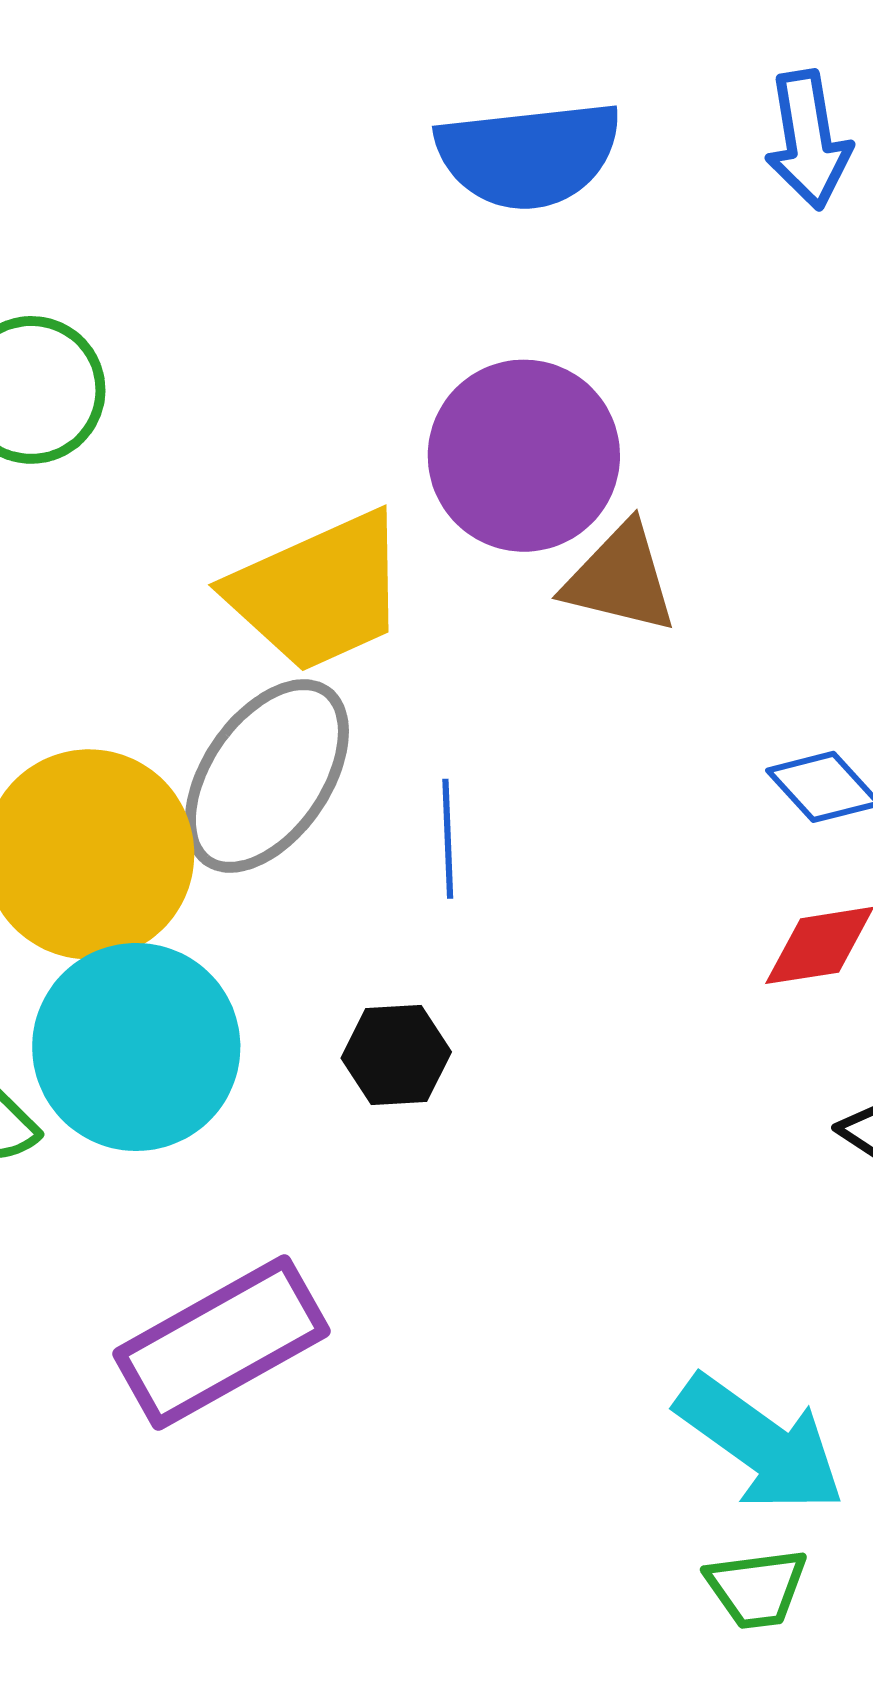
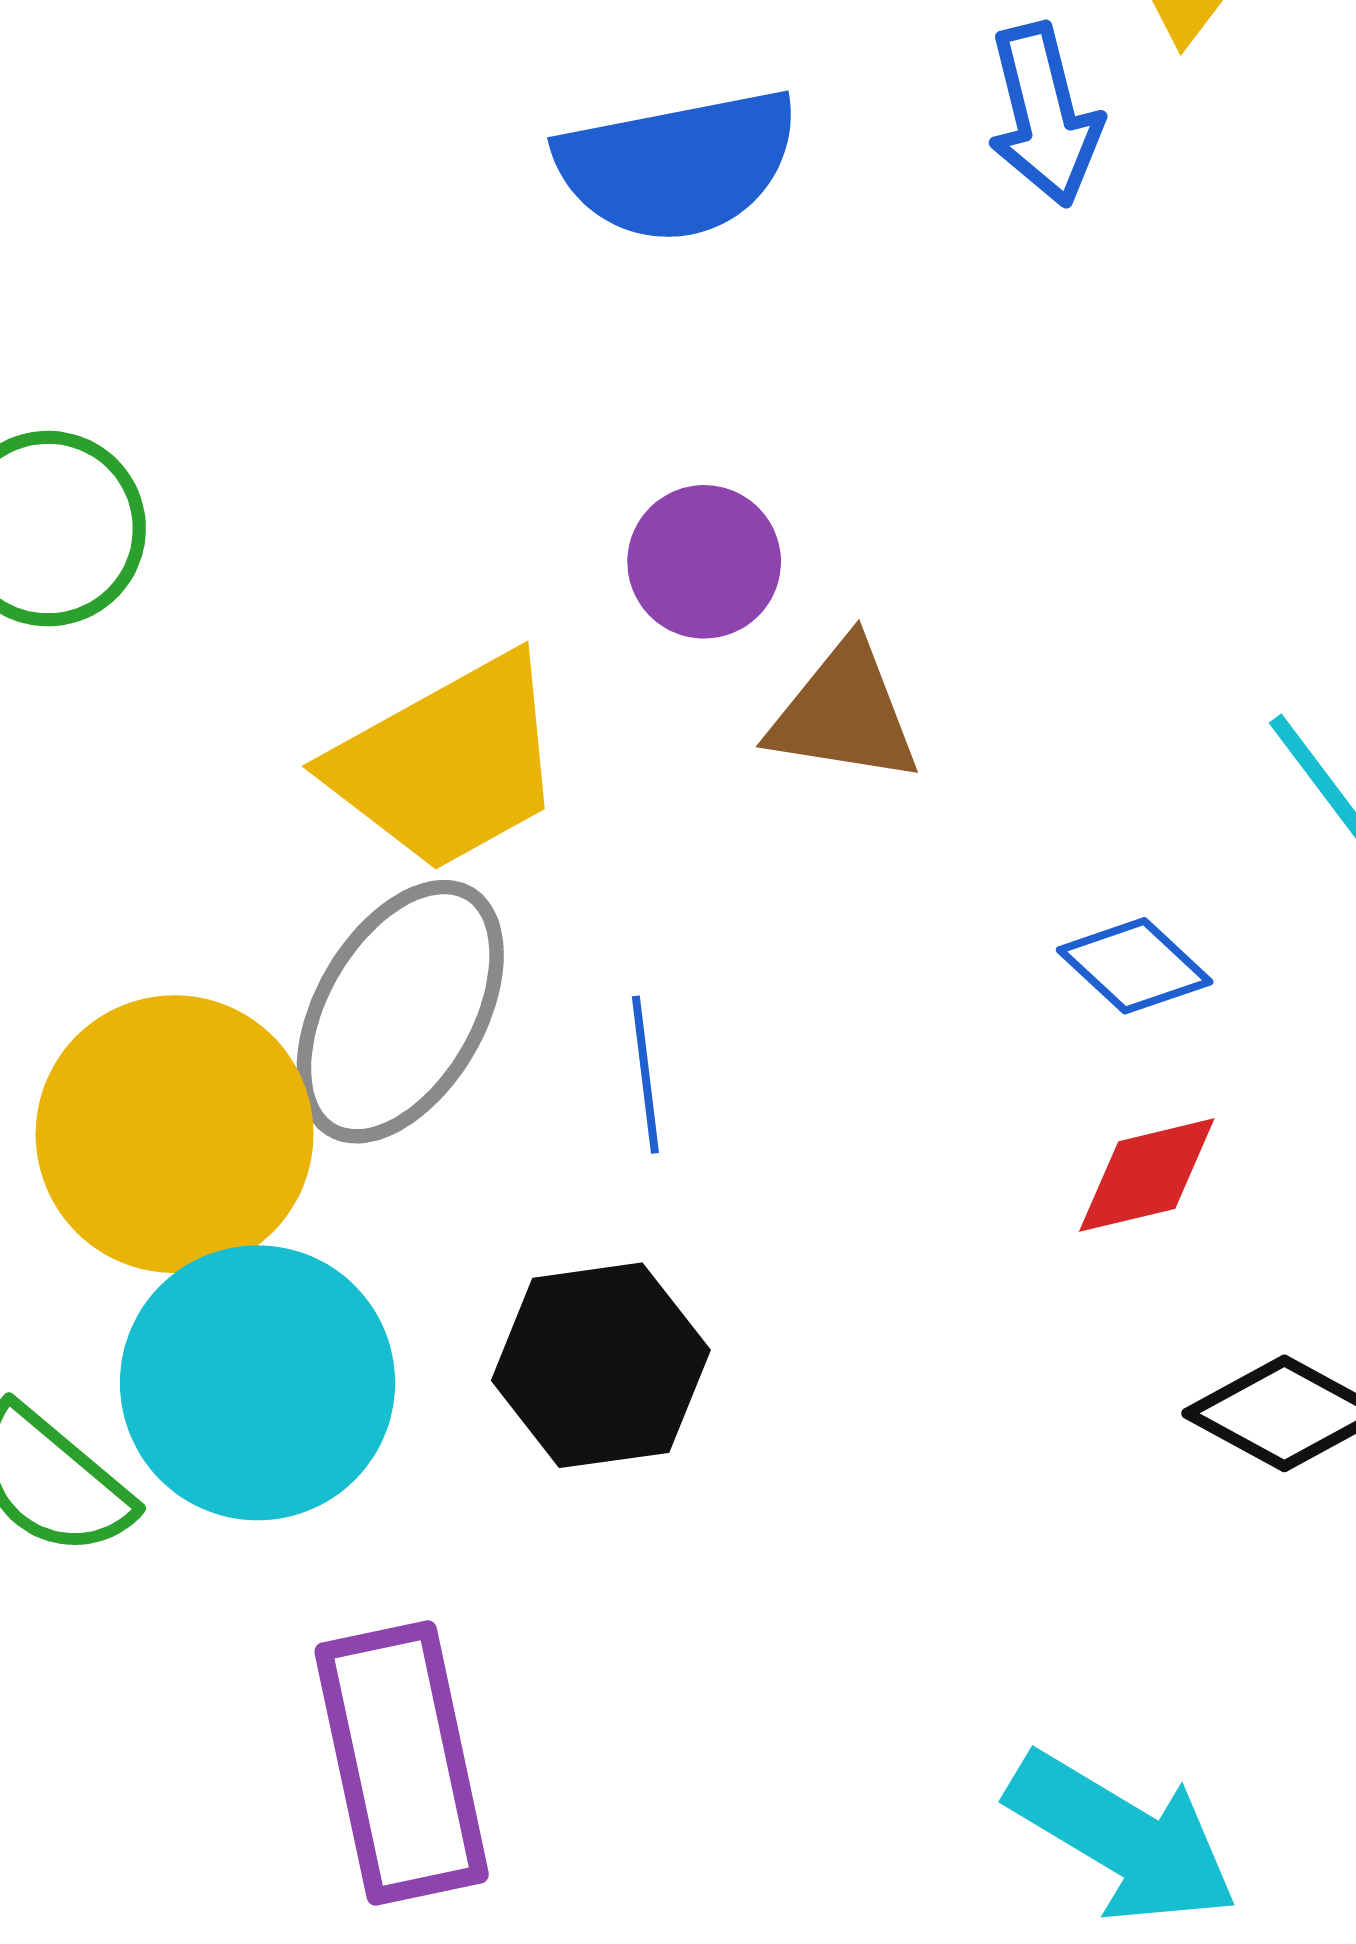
purple circle: (524, 456) -> (704, 562), size x0.6
black hexagon: (396, 1055) -> (601, 1365), size x1.5
purple rectangle: (221, 1343) -> (402, 1763), turned -68

